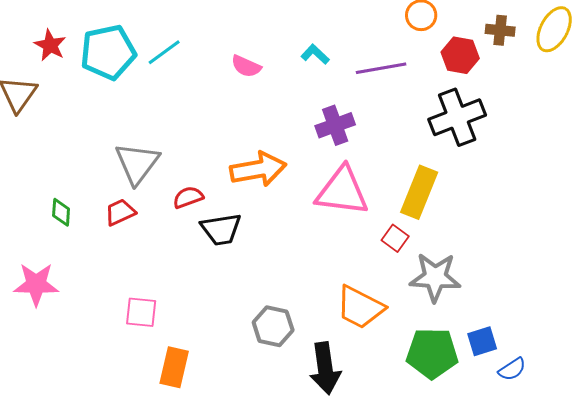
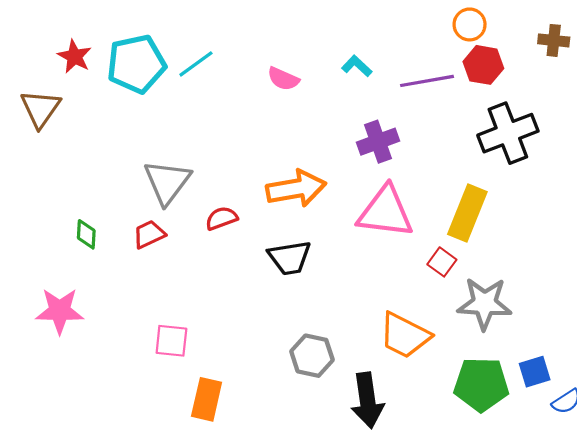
red hexagon: (460, 55) -> (483, 65), moved
black trapezoid: (221, 229) -> (290, 258), moved

